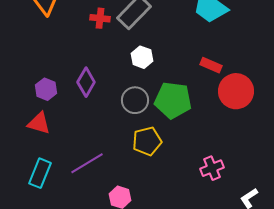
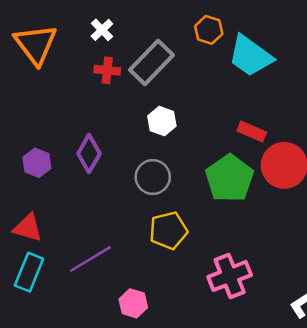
green pentagon: (173, 100) -> (230, 178), moved, turned 30
red triangle: (39, 123) -> (28, 228), moved
pink cross: (212, 168) -> (230, 276), moved, size x1.4

